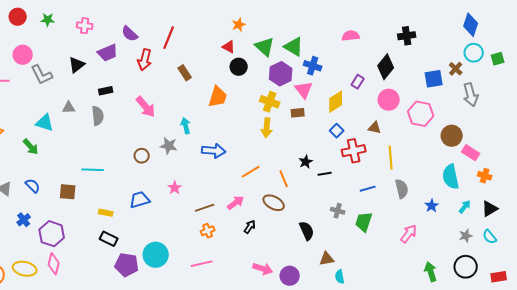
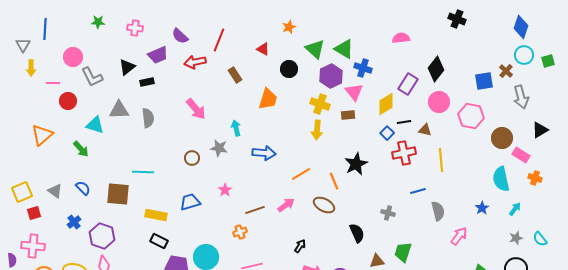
red circle: (18, 17) -> (68, 101), moved
black cross: (407, 36) -> (457, 19), moved, turned 30
red triangle: (229, 47) -> (263, 49), moved
red arrow: (145, 60) -> (195, 62), turned 65
purple rectangle: (358, 82) -> (408, 84), size x1.5
black rectangle: (106, 91) -> (147, 82), moved
gray triangle: (69, 108) -> (119, 110), size x1.5
black star: (306, 162) -> (356, 164), size x1.6
black line: (325, 174) -> (404, 122), moved
gray semicircle: (402, 189) -> (438, 211), moved
brown square: (68, 192) -> (118, 194), size x1.4
black triangle: (490, 209) -> (540, 130), moved
yellow rectangle: (106, 213) -> (156, 215), size x1.5
green trapezoid: (364, 222) -> (403, 252), moved
black arrow: (250, 227) -> (300, 246), moved
orange cross: (208, 231) -> (240, 232), moved

